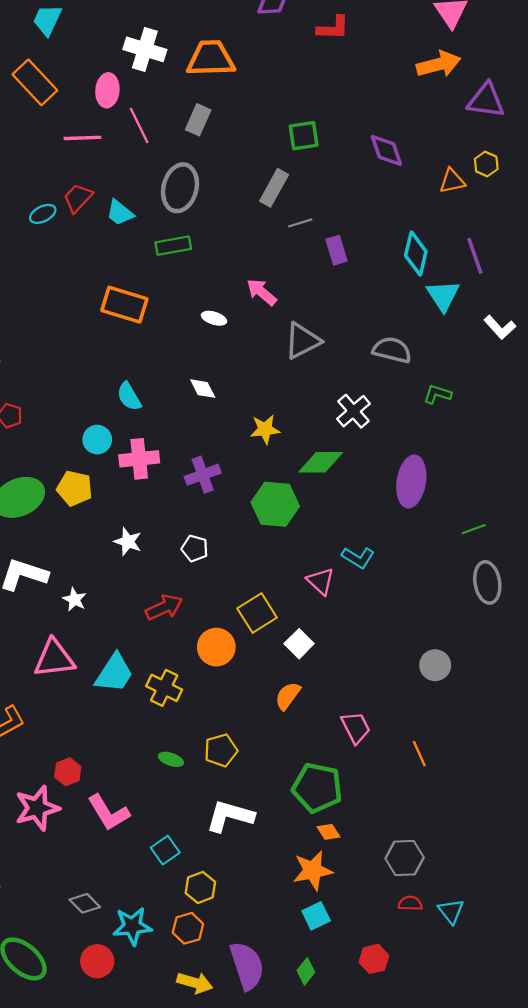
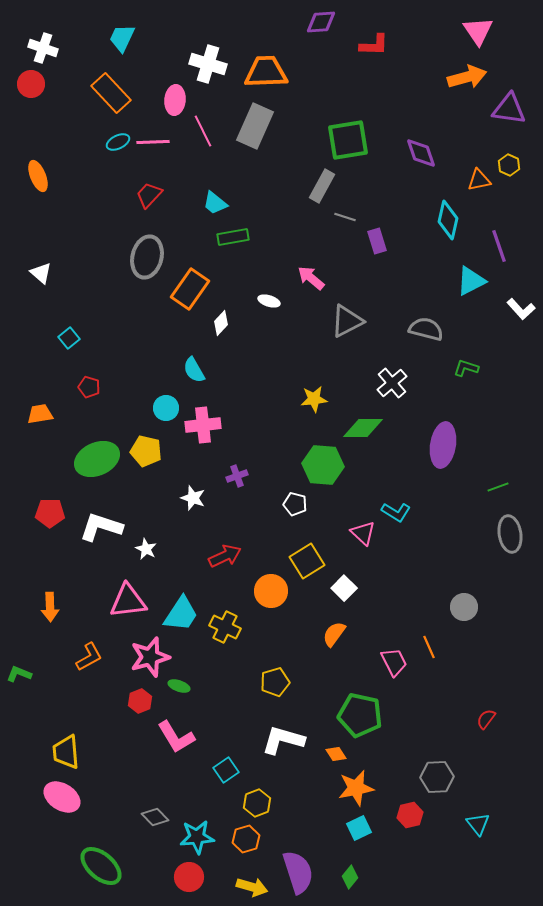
gray rectangle: (198, 120) -> (255, 126), size x1.6
green square: (304, 136) -> (348, 140), size x1.5
gray ellipse: (180, 188) -> (147, 257), moved
cyan trapezoid: (120, 213) -> (215, 203), moved
cyan ellipse: (43, 214) -> (118, 142), moved
gray line: (300, 223) -> (345, 217), turned 35
cyan diamond: (416, 254) -> (448, 220), moved
cyan triangle: (443, 296) -> (471, 281), turned 36
orange rectangle: (124, 305) -> (190, 289), turned -72
white diamond: (203, 389) -> (221, 323), moved, turned 70
purple cross: (203, 475) -> (237, 476), moved, size x0.7
white pentagon: (195, 548) -> (295, 504), moved
orange line: (419, 754) -> (429, 647), moved
green ellipse: (171, 759) -> (179, 686), moved
pink star: (37, 808) -> (150, 657), moved
orange diamond: (329, 832) -> (336, 754), moved
red semicircle: (410, 903) -> (486, 719), moved, turned -55
red hexagon: (374, 959) -> (410, 815), moved
red circle: (97, 961) -> (189, 877), moved

